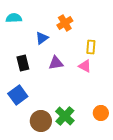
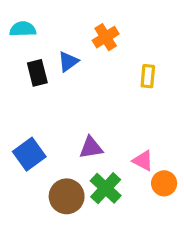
black rectangle: (23, 63) -> (37, 73), moved
purple triangle: (56, 63) -> (91, 148), moved
pink triangle: (85, 66) -> (143, 161), moved

